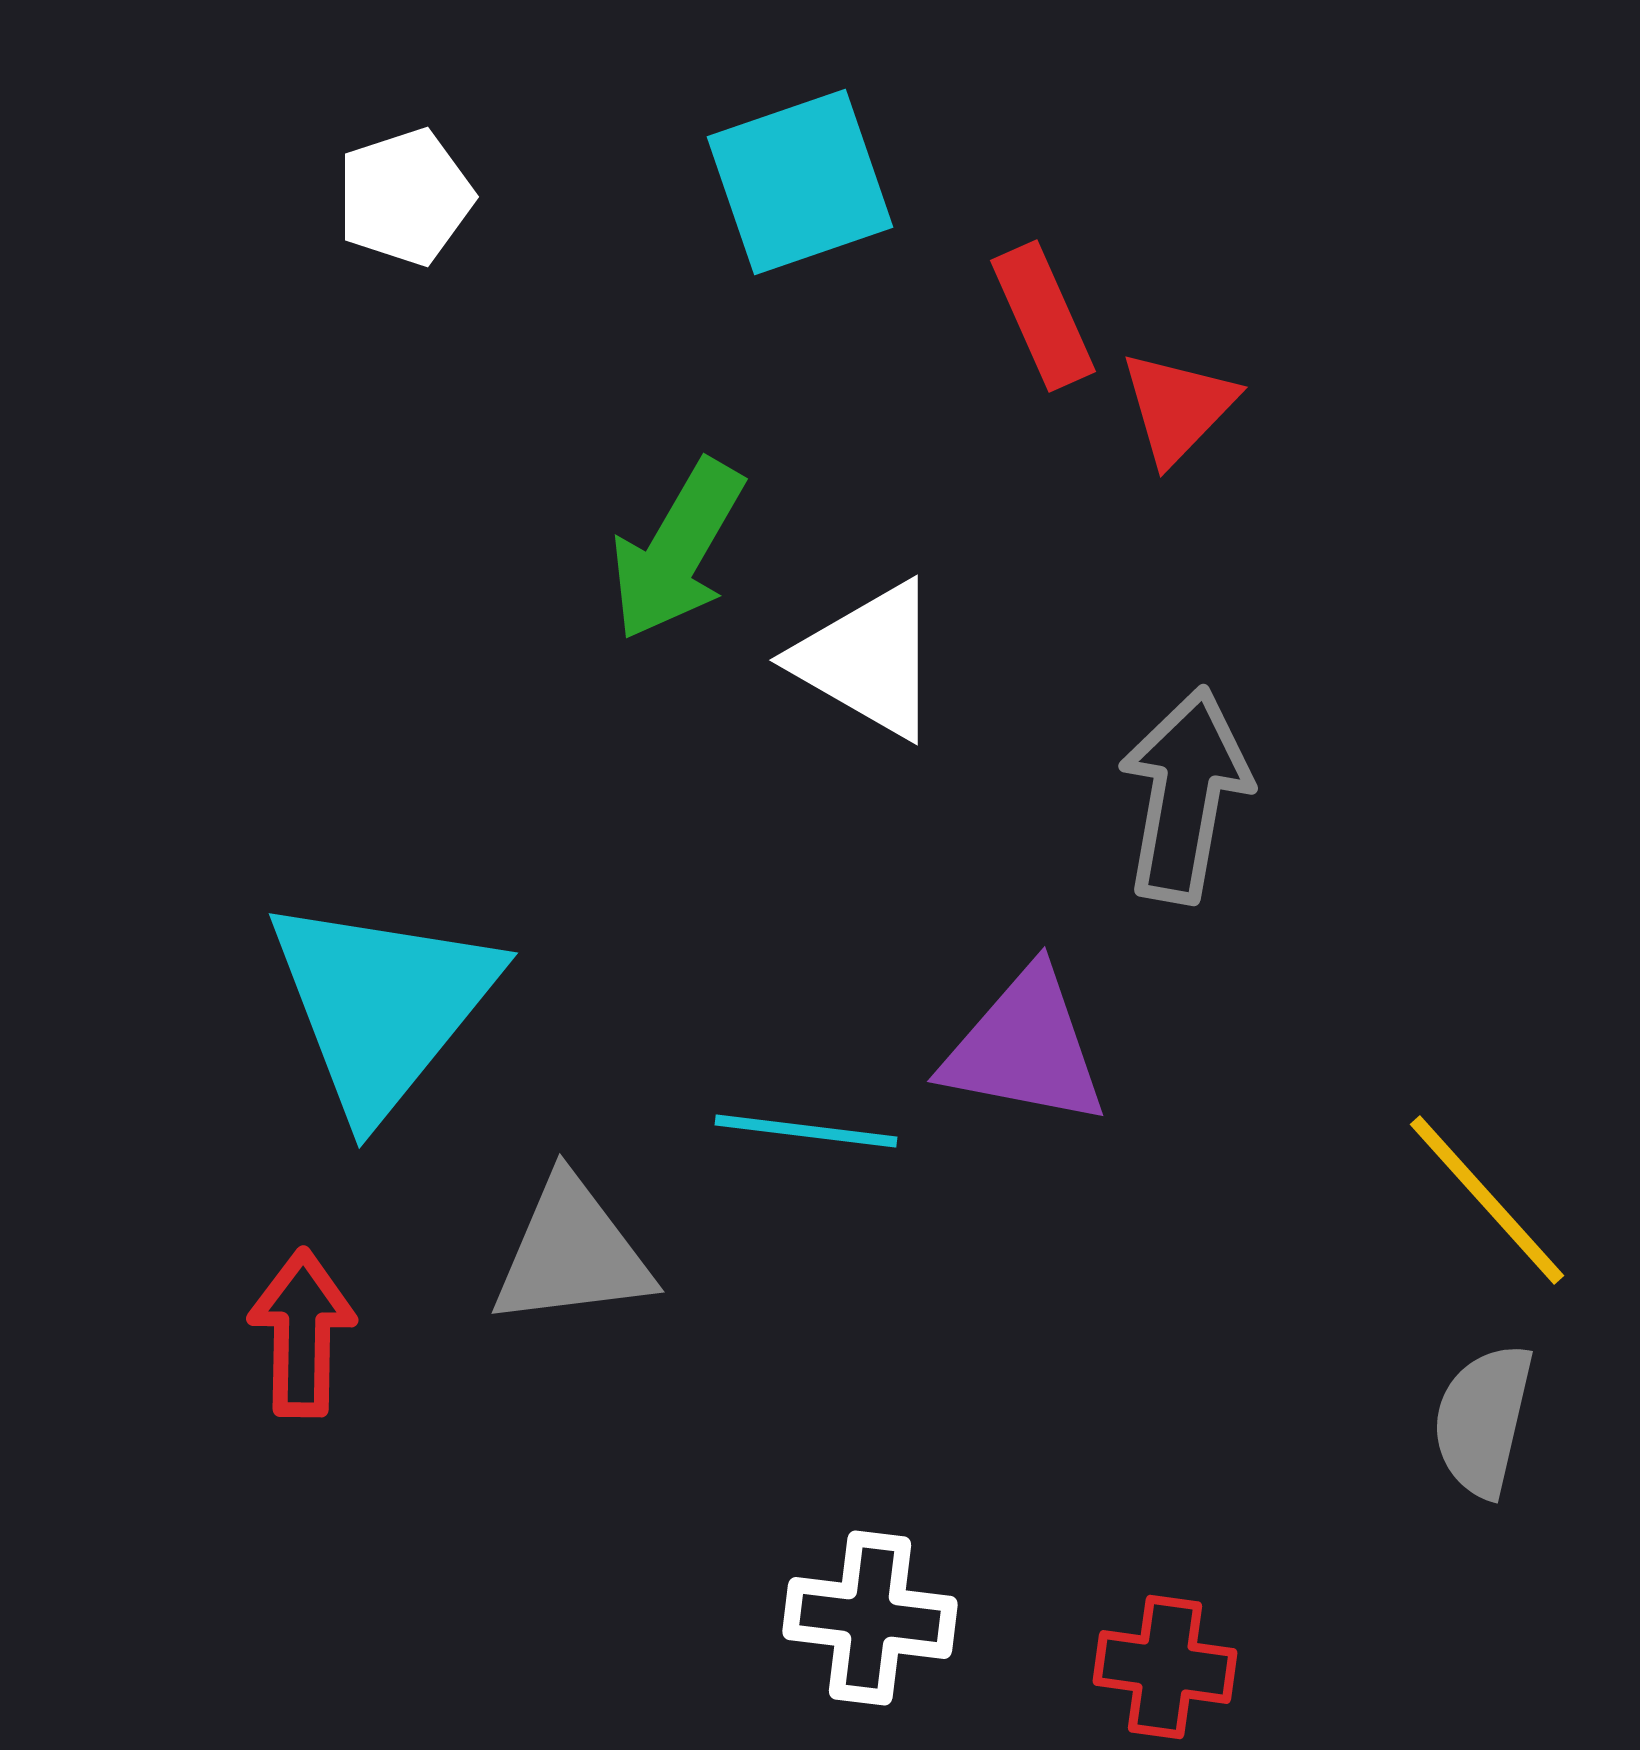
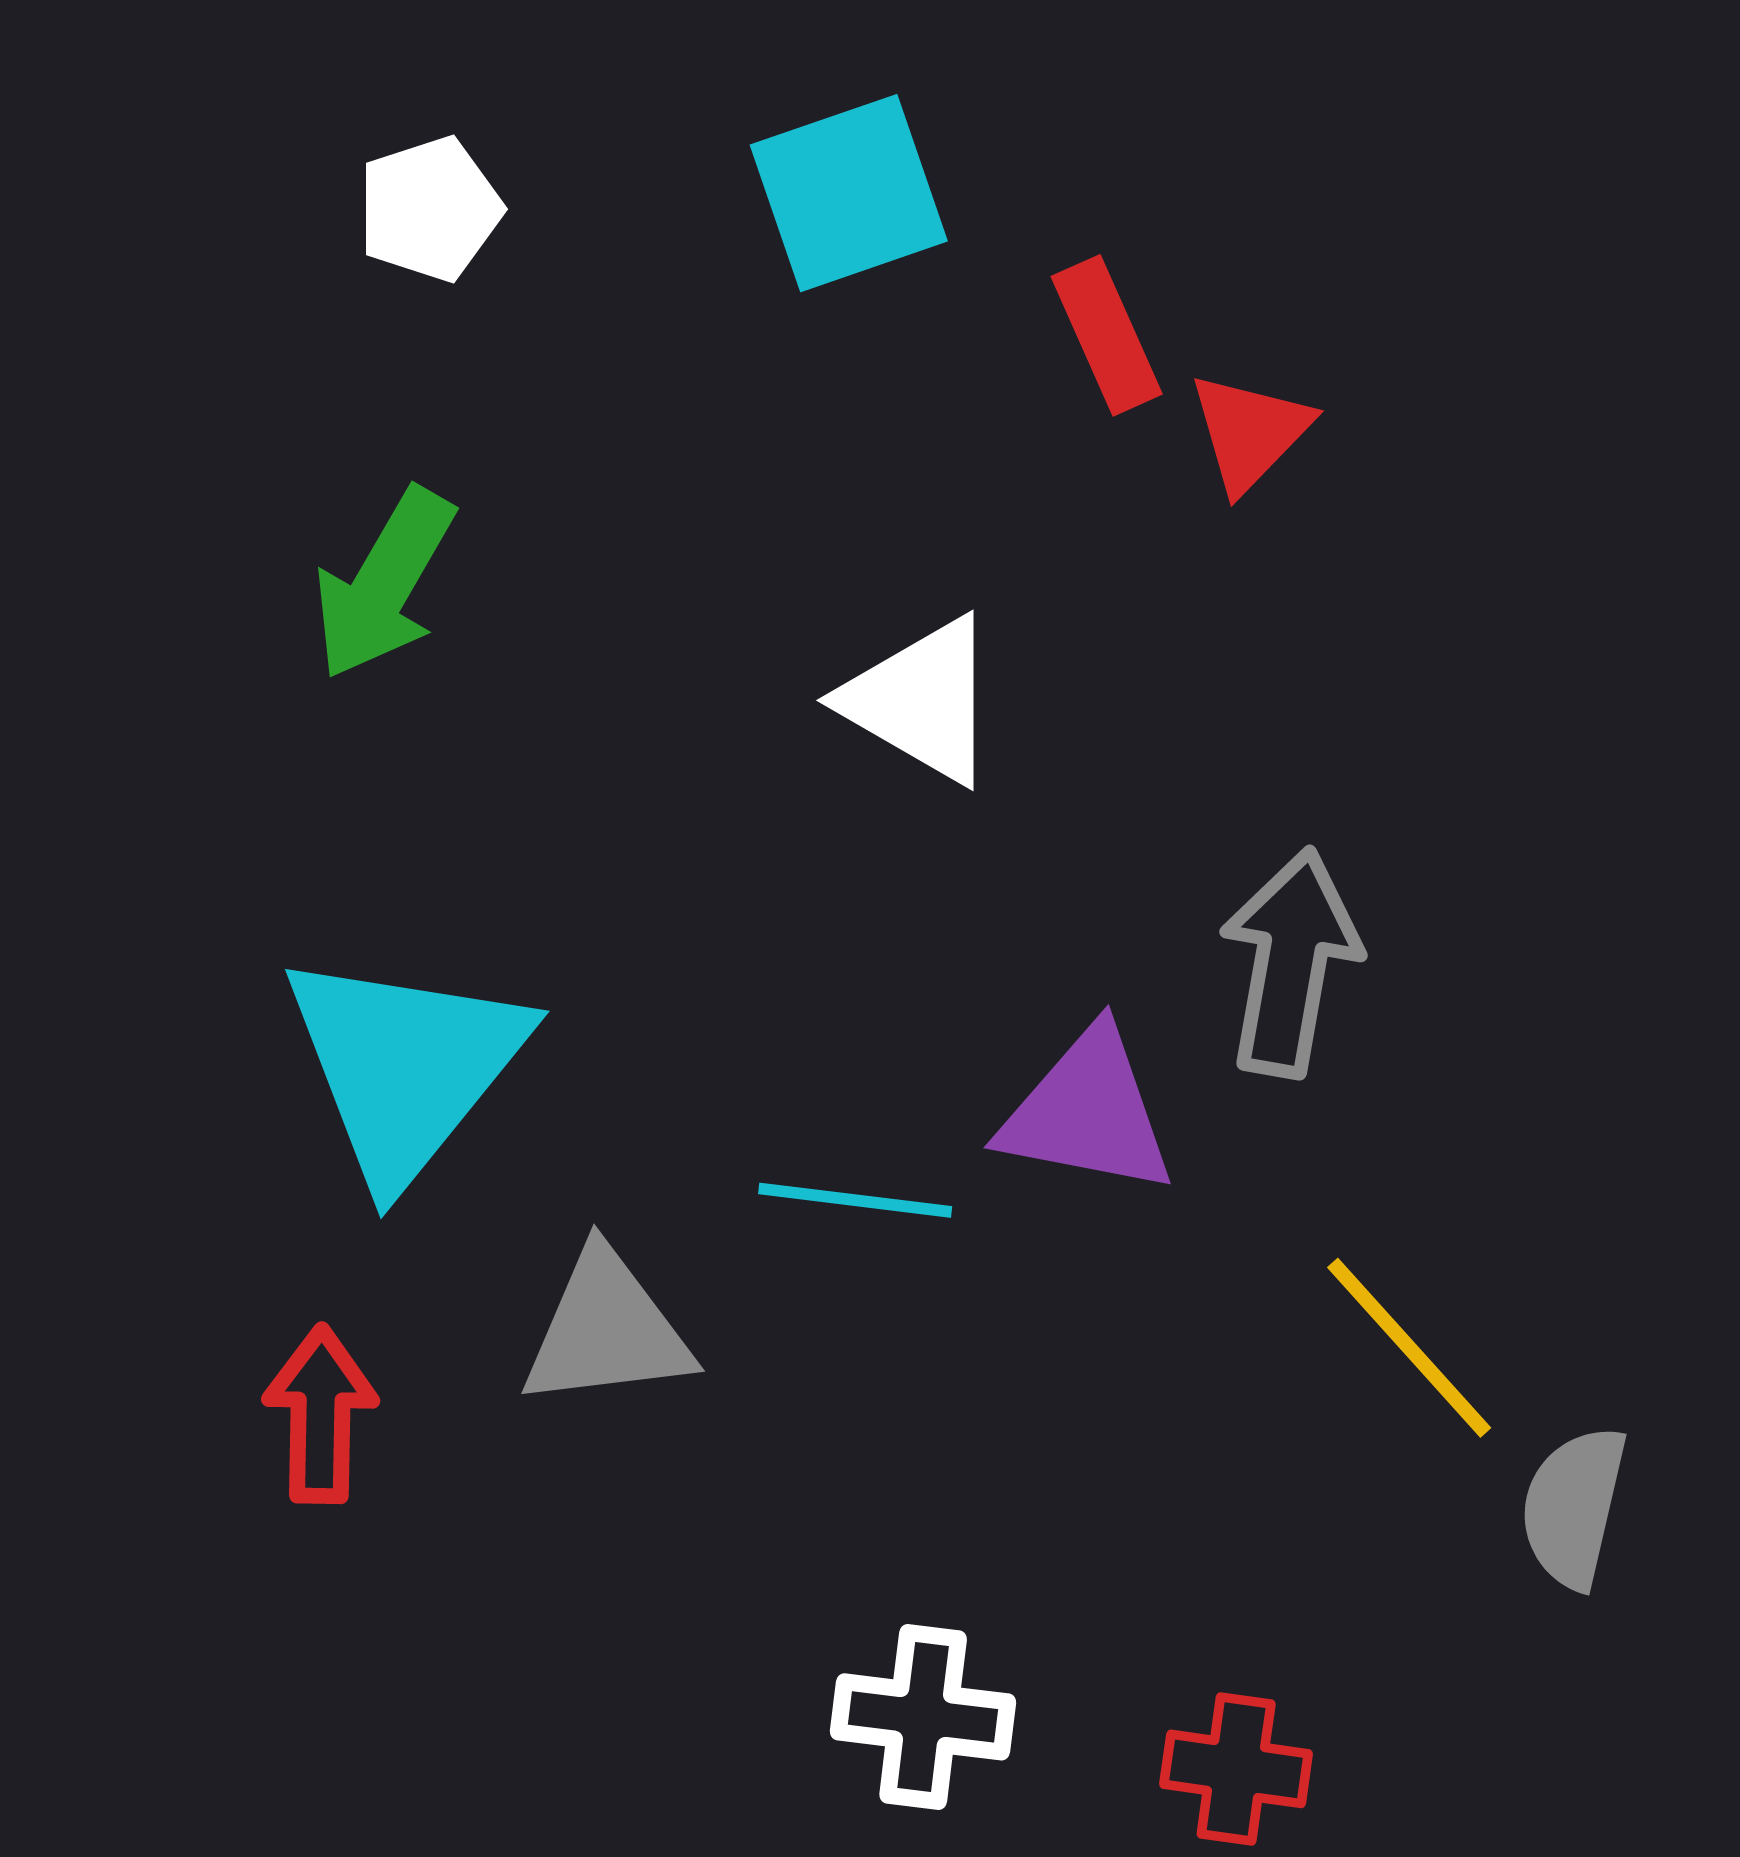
green arrow: (677, 550) -> (384, 584), moved
gray arrow: (1185, 795) -> (1290, 962), moved
yellow line: (1487, 1200) -> (1409, 1348), moved

